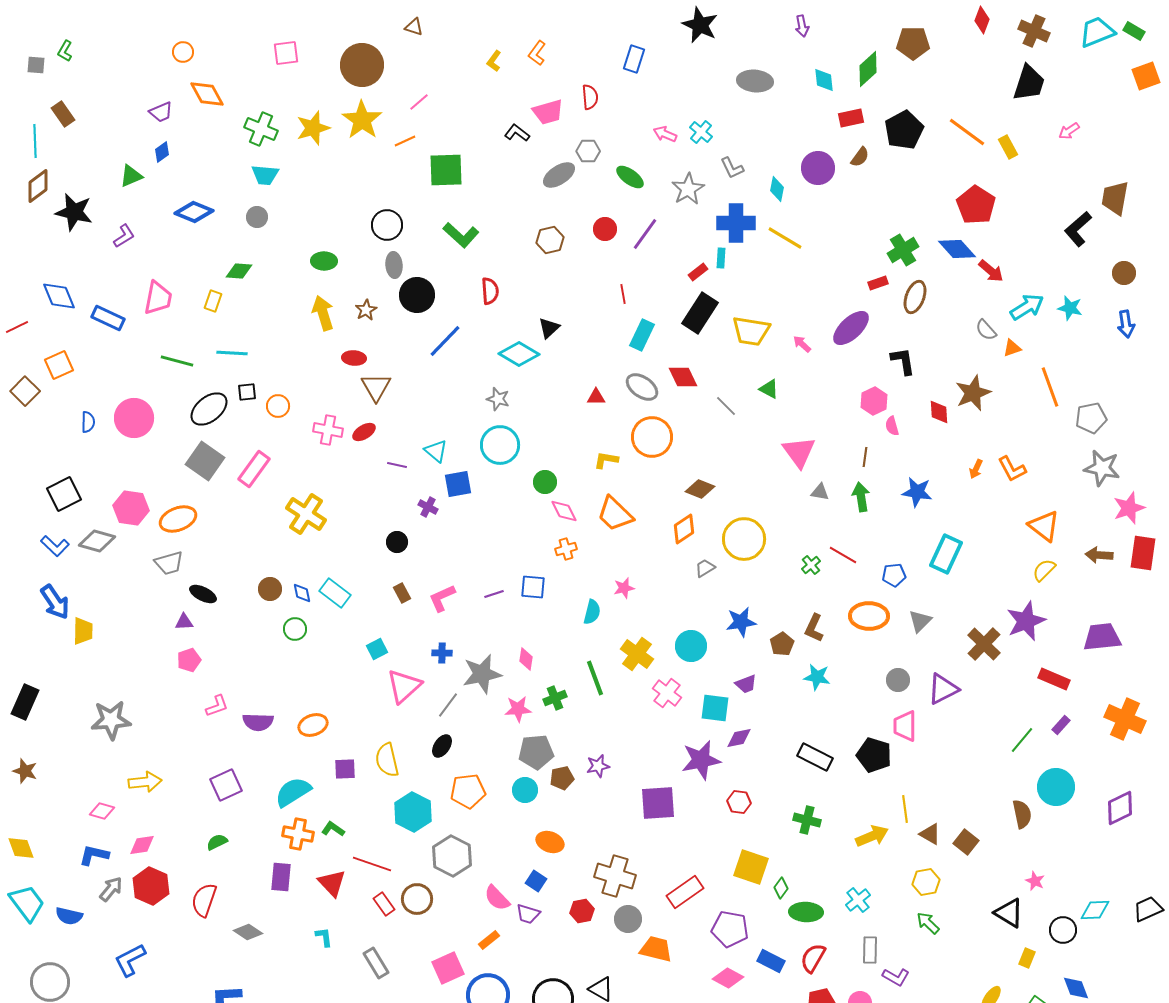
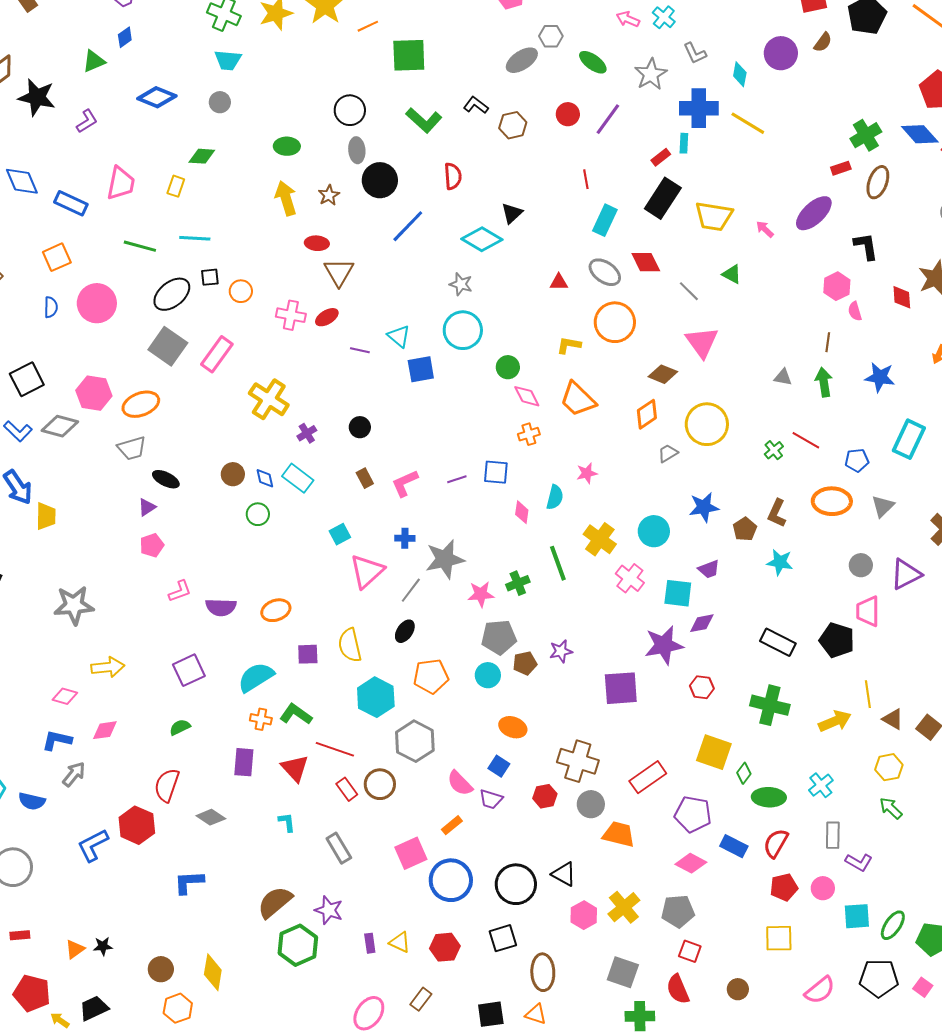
black L-shape: (517, 133) -> (476, 105), moved
orange square: (59, 365) -> (57, 257), moved
pink triangle: (799, 452) -> (702, 342), moved
purple cross: (428, 507) -> (307, 433), moved, turned 30
purple triangle: (184, 622) -> (147, 507), turned -30
pink diamond: (526, 659) -> (522, 512), moved
green cross: (807, 820) -> (770, 705), size x1.4
green L-shape: (333, 829) -> (296, 714), size x1.4
orange cross: (298, 834) -> (261, 719), size x0.7
red hexagon: (151, 886) -> (137, 825), moved

